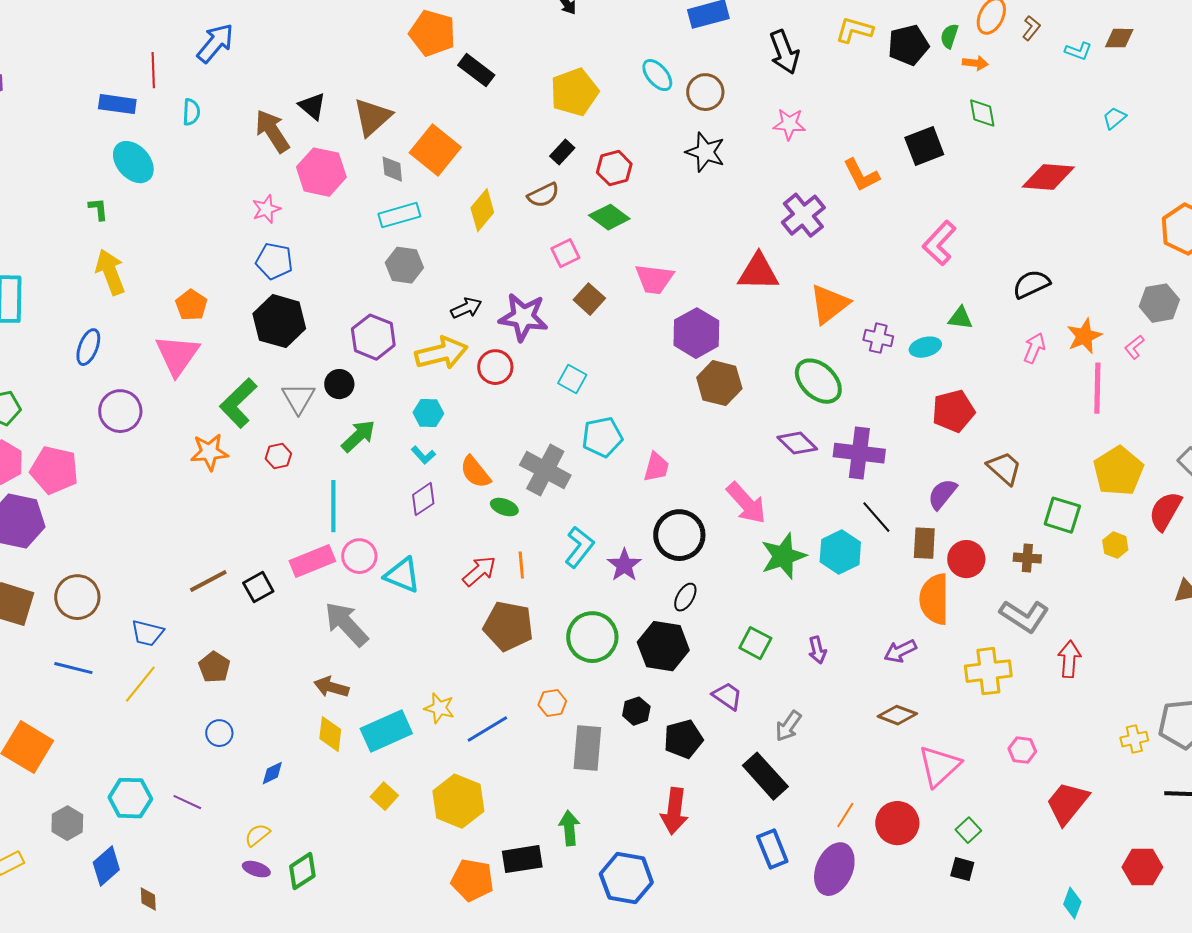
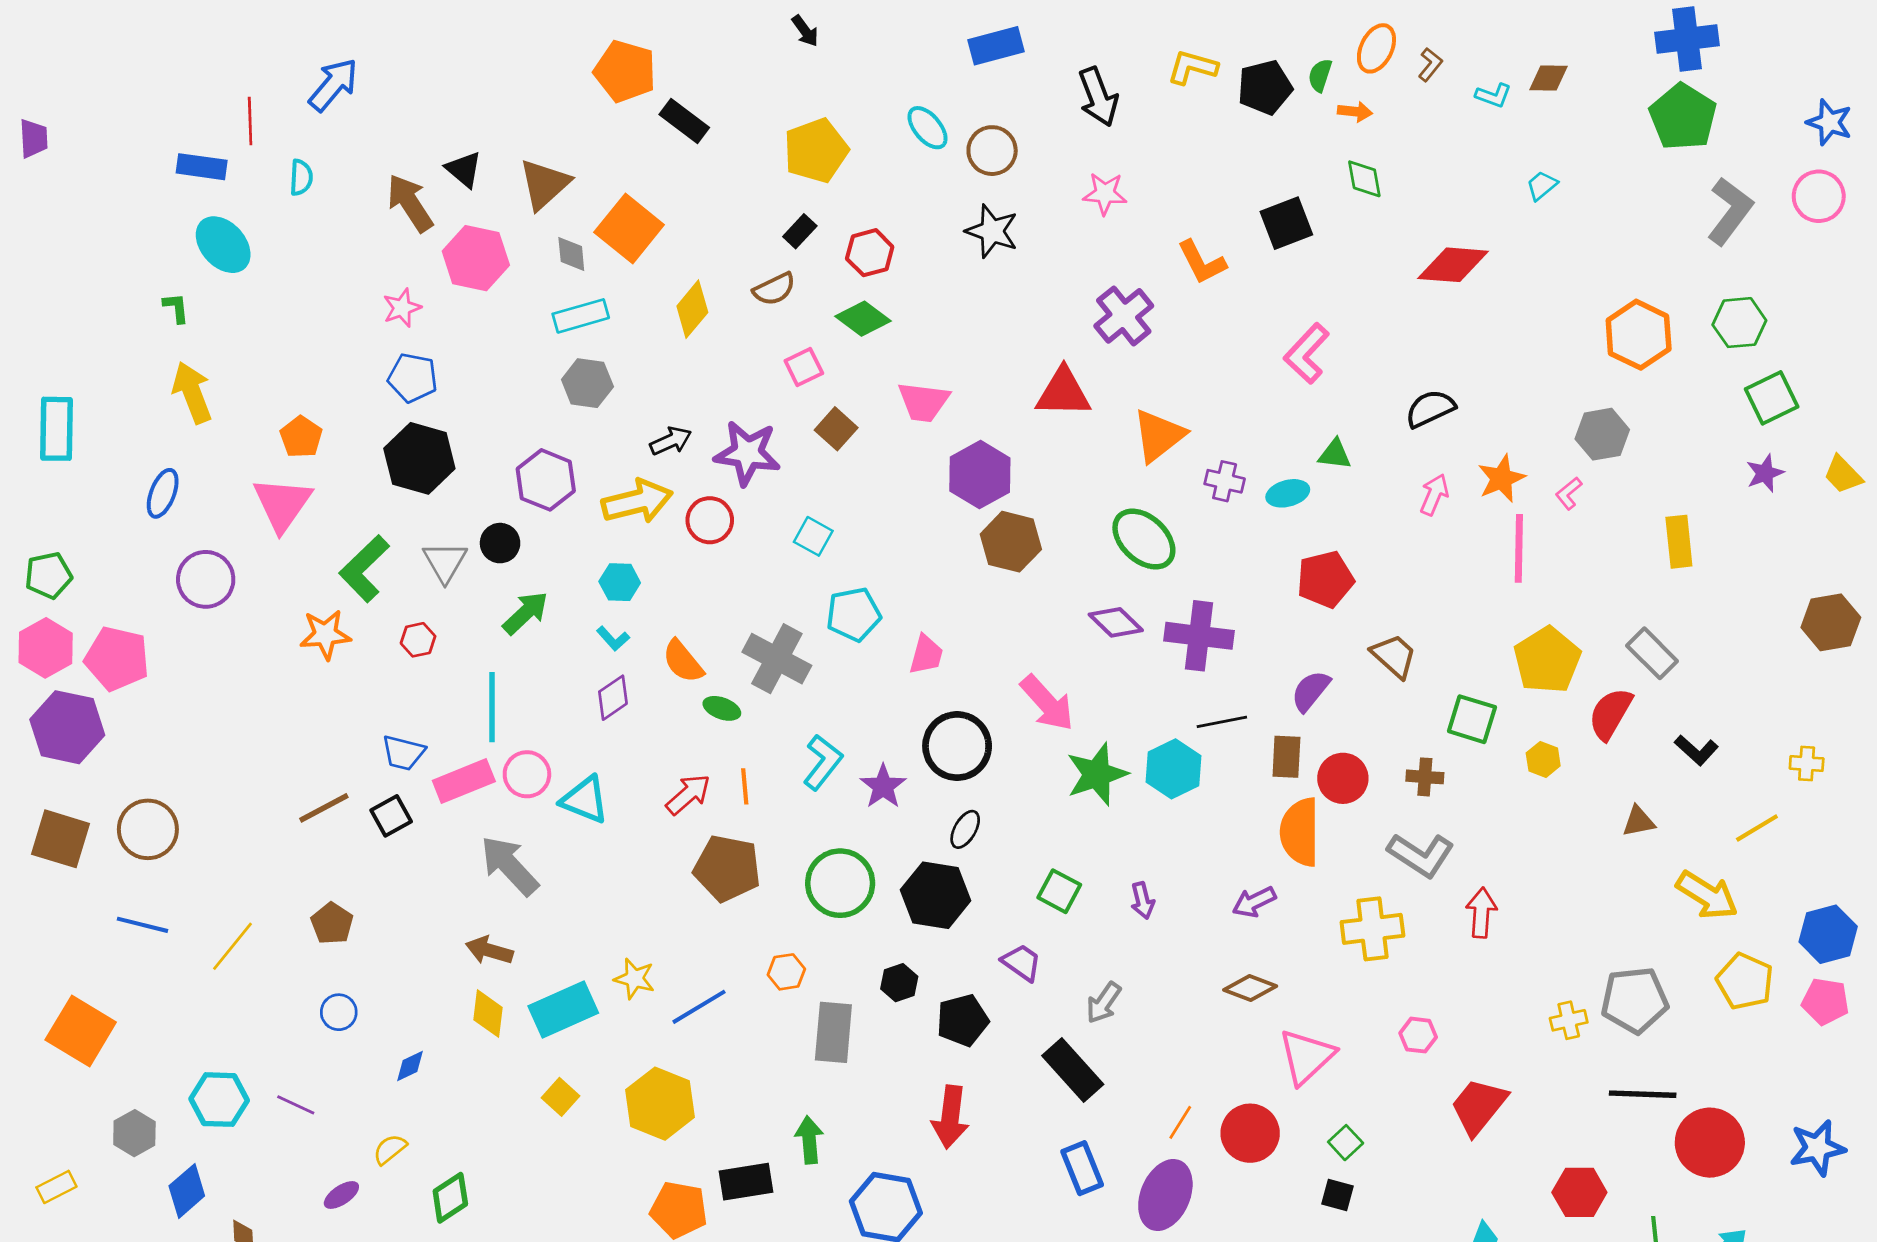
black line: (876, 517) -> (1222, 722), turned -60
blue trapezoid: (147, 633) -> (403, 753), moved
purple ellipse: (256, 869) -> (341, 1195), moved, turned -52

